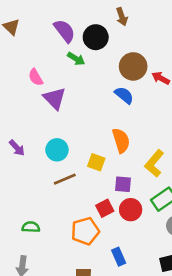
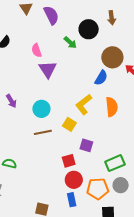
purple semicircle: (64, 31) -> (51, 15), moved
blue semicircle: (124, 95) -> (101, 78), turned 70
orange semicircle: (121, 140) -> (112, 107), moved
yellow L-shape: (154, 163) -> (84, 104), moved
red circle: (131, 210) -> (74, 180), moved
orange pentagon: (85, 231) -> (98, 189), moved

